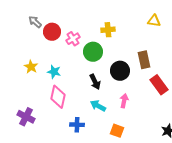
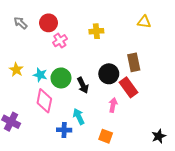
red circle: (52, 32) -> (49, 23), moved
green circle: (93, 52) -> (61, 78), moved
red rectangle: (159, 85) -> (129, 87), moved
cyan arrow: (98, 106) -> (79, 116), moved, turned 35

